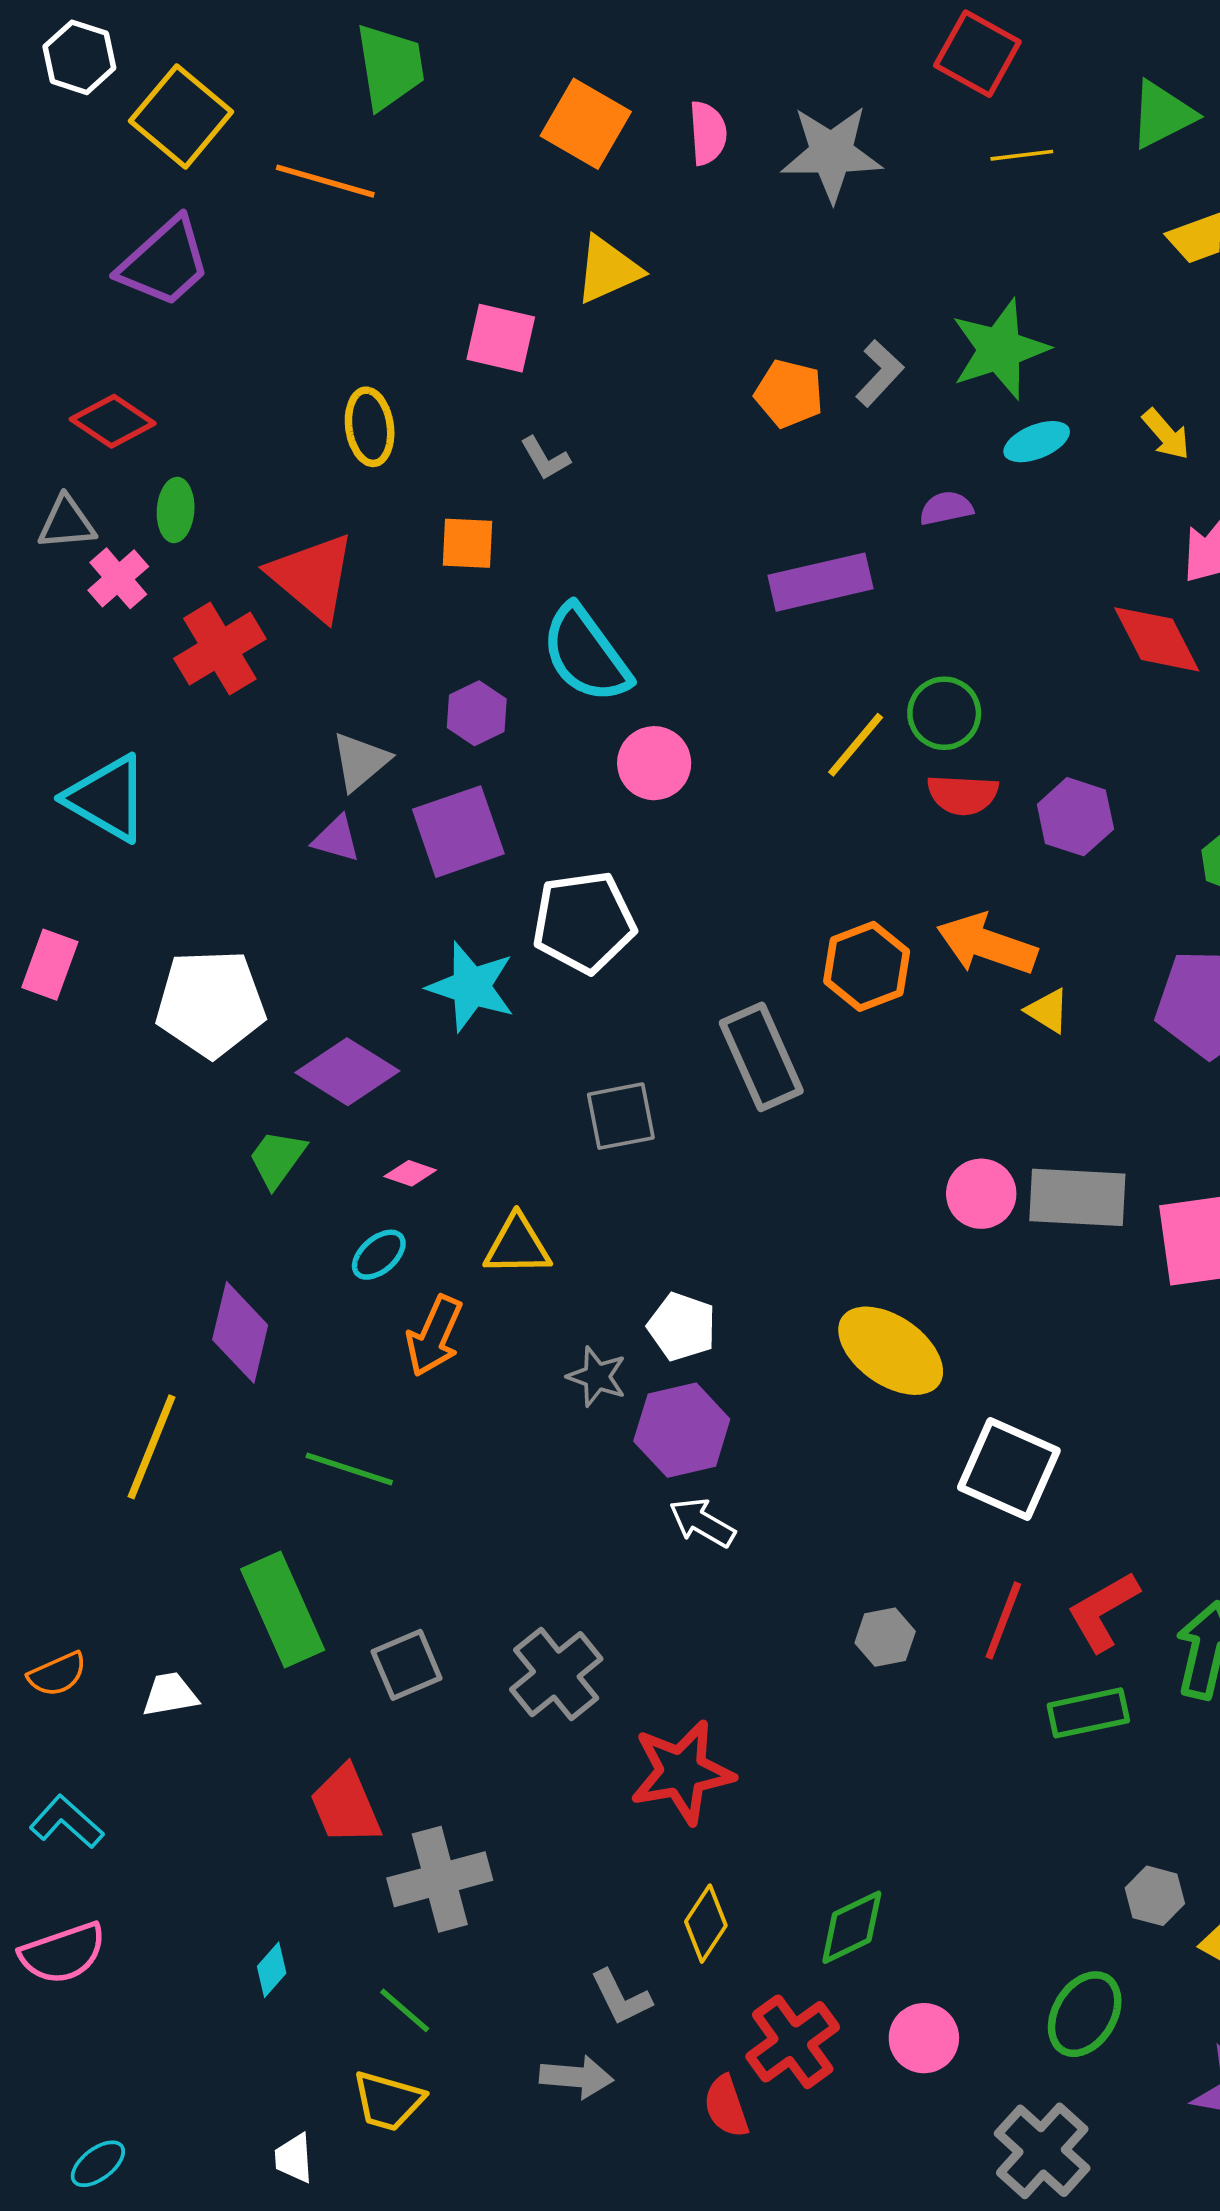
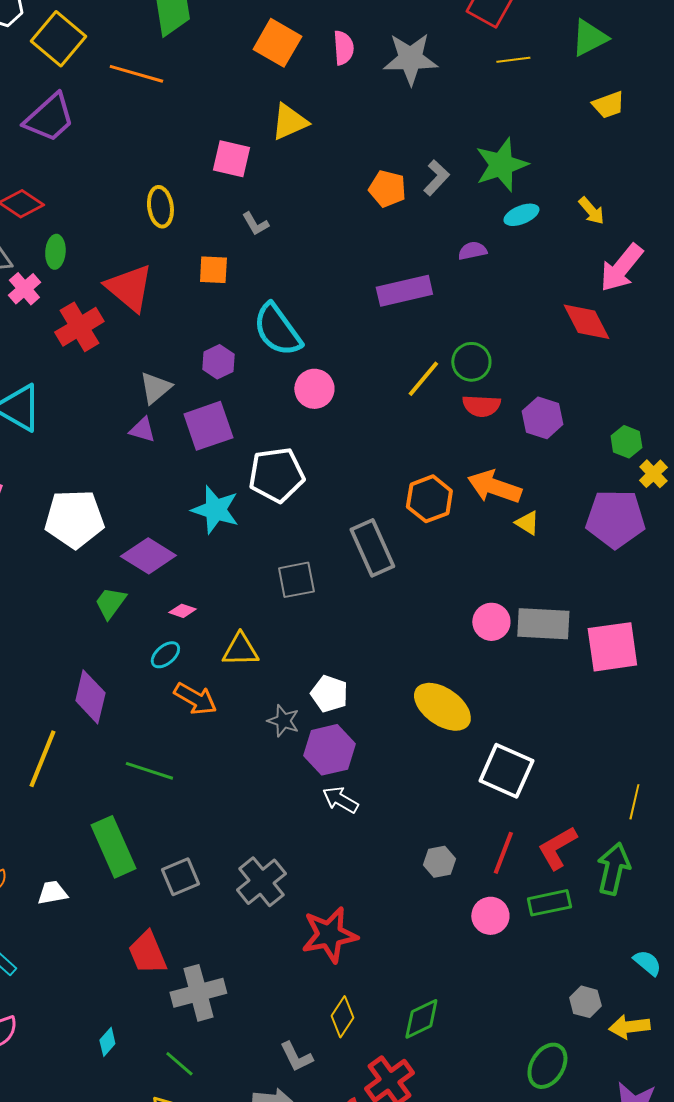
orange arrow: (434, 1336) -> (195, 699), turned -84
pink circle: (924, 2038) -> (490, 916), moved

